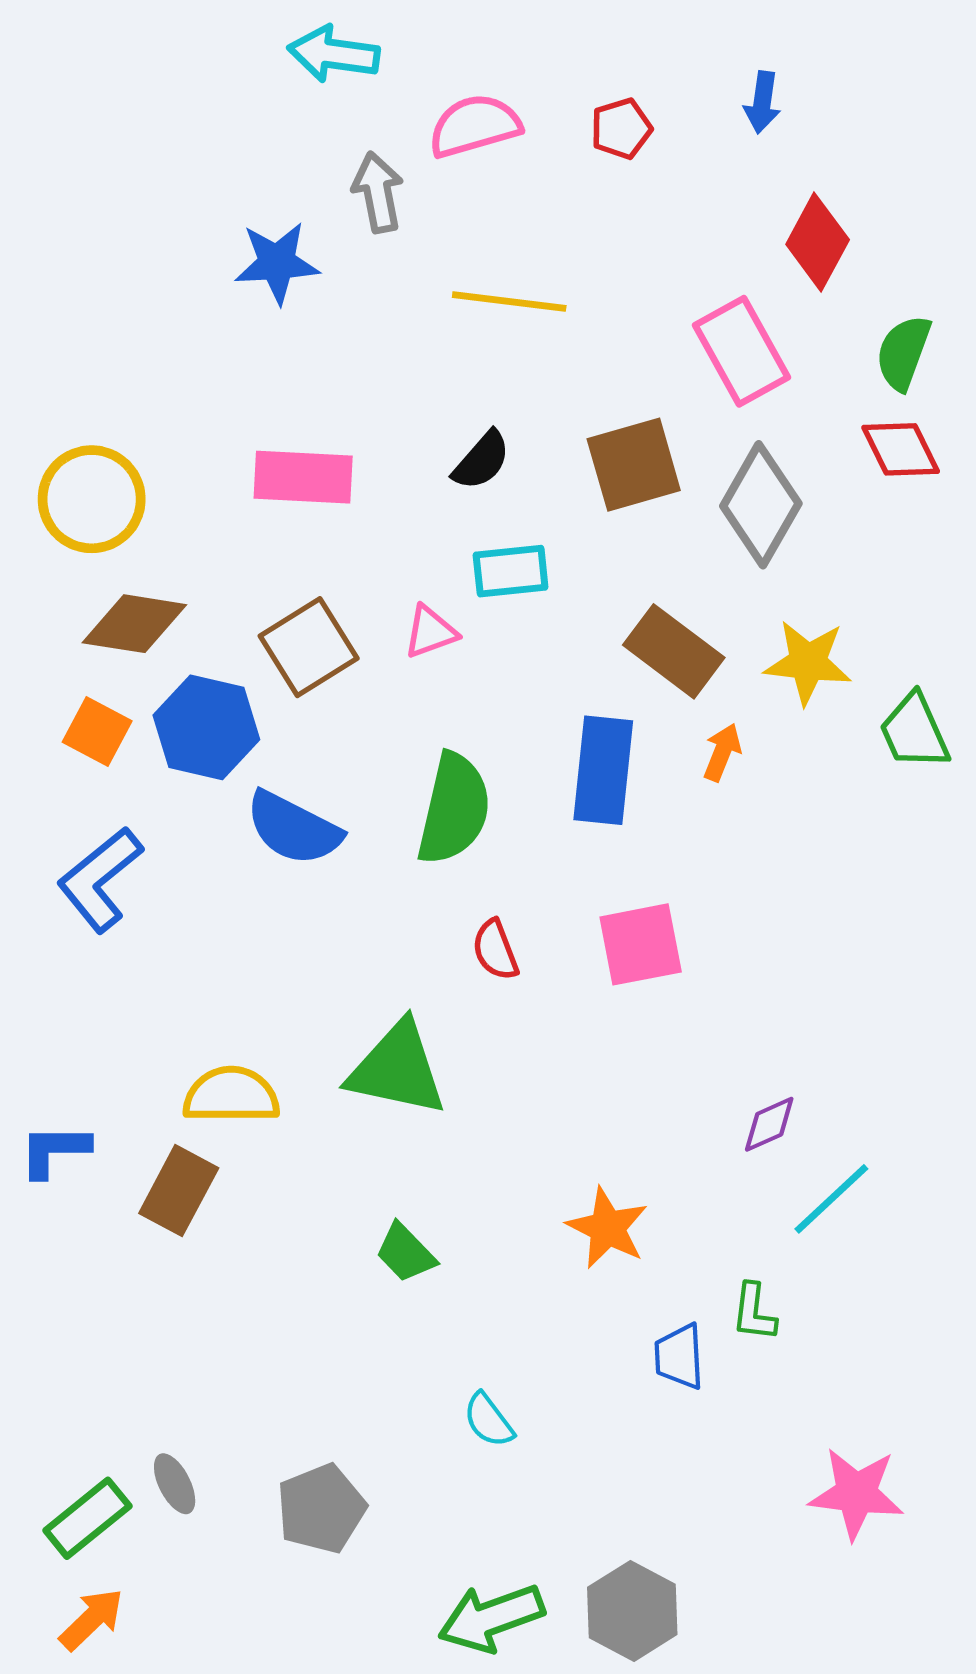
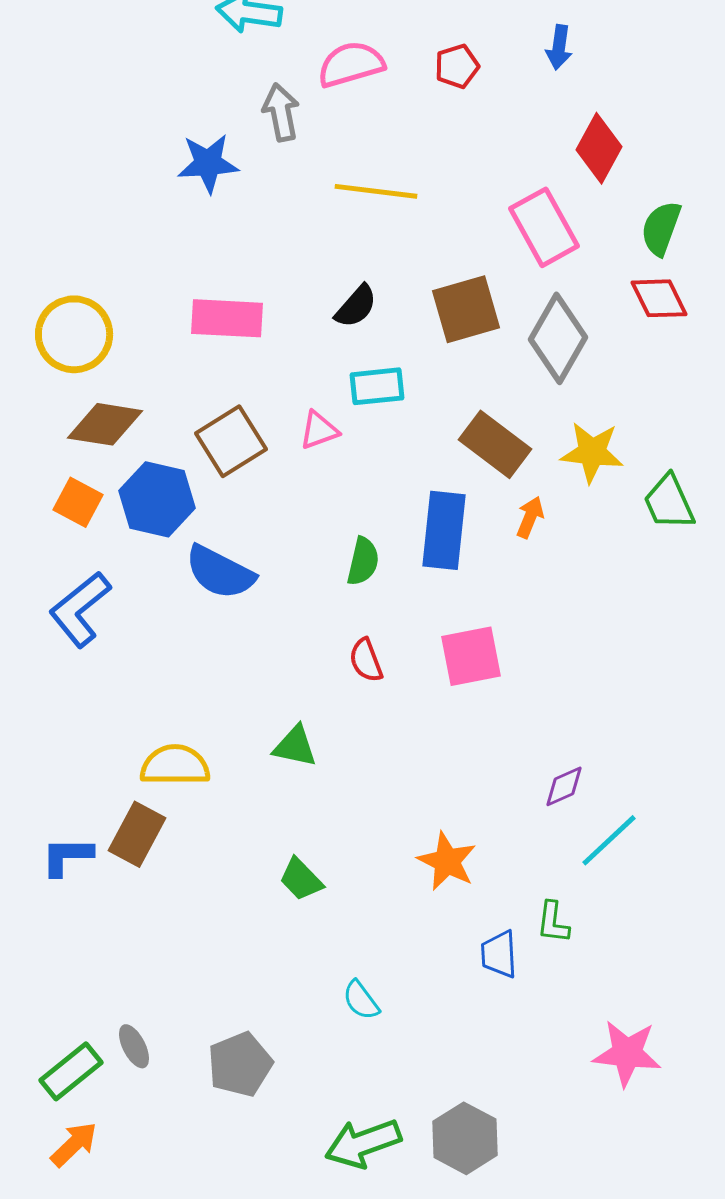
green semicircle: (454, 809) -> (363, 561), moved, size x0.6
green triangle: (397, 1069) -> (295, 746), size x0.6
blue L-shape: (54, 1150) -> (67, 856), moved

